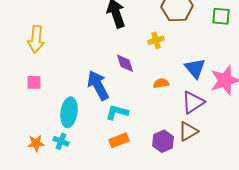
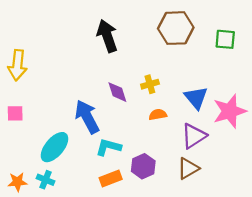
yellow cross: (156, 40) -> (150, 84), moved
cyan ellipse: (69, 112) -> (54, 147), turned 32
purple hexagon: (163, 141) -> (143, 166), moved

